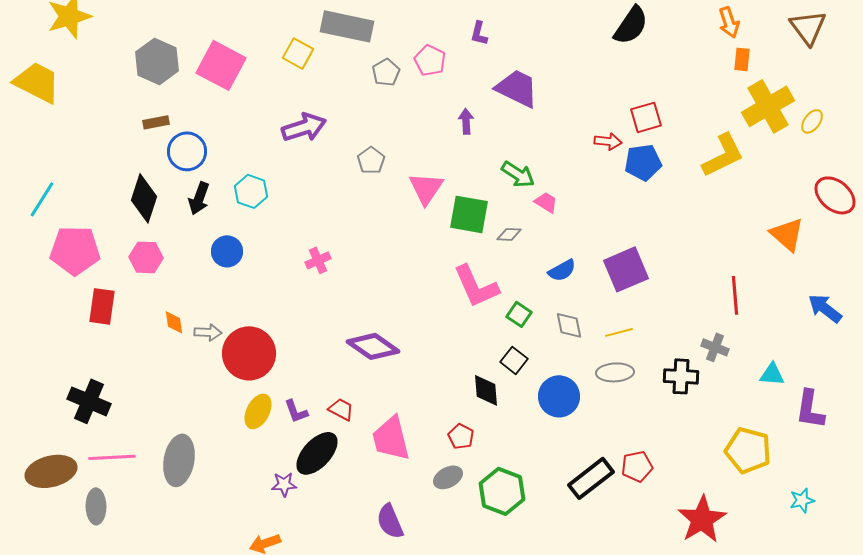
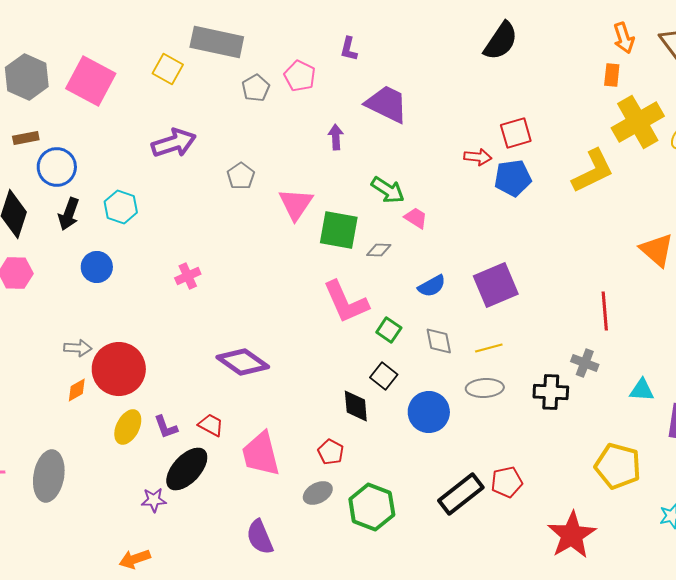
orange arrow: (729, 22) -> (624, 38), moved
orange diamond: (174, 322) -> (77, 390), moved, turned 70

